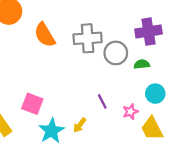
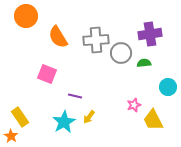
cyan circle: (155, 94) -> (168, 87), moved
purple line: (102, 101) -> (75, 96), moved, turned -48
pink square: (32, 104) -> (47, 74), moved

